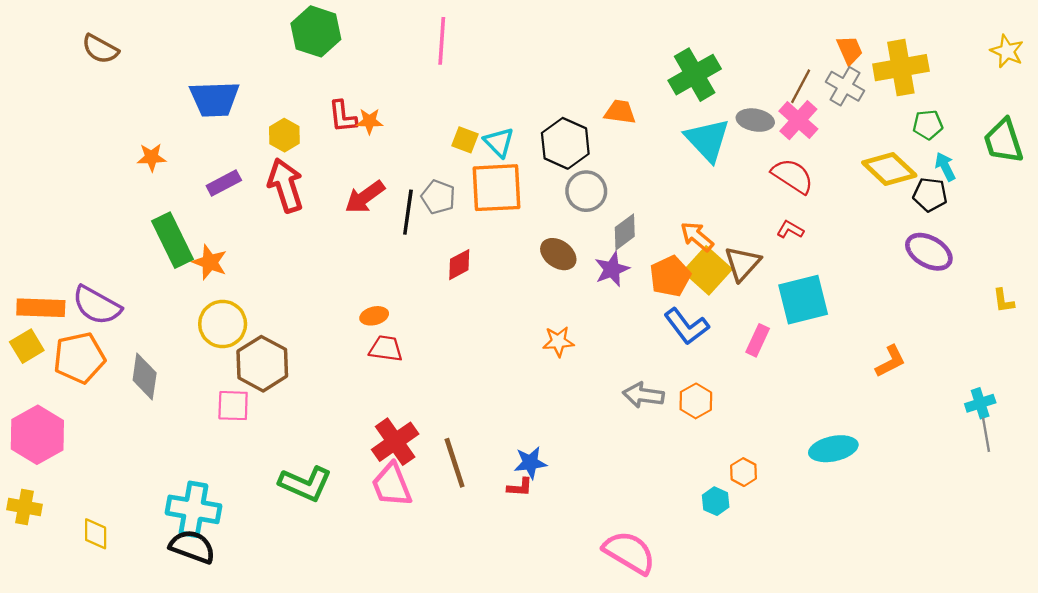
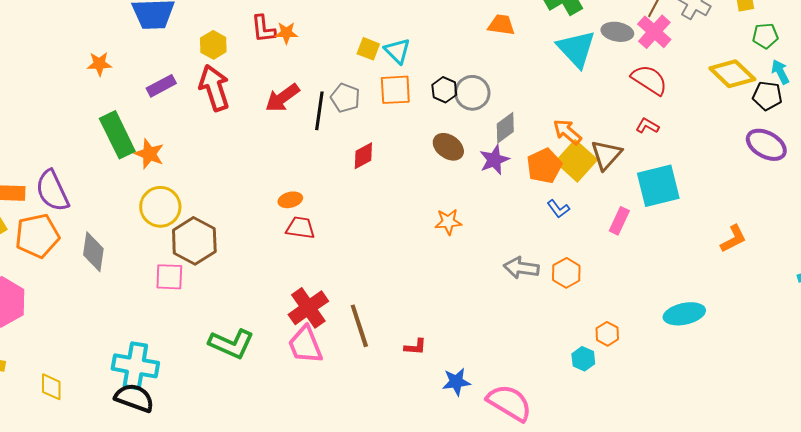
black hexagon: (565, 143) -> (444, 90), moved, size x0.6
orange square: (497, 188) -> (395, 90), size x0.7
purple semicircle: (97, 305) -> (52, 191), turned 36
blue L-shape: (686, 326) -> (558, 209), size x0.6
blue star: (530, 463) -> (456, 382), moved

